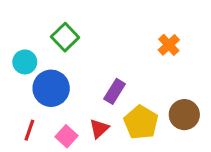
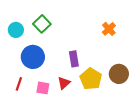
cyan circle: (25, 62) -> (16, 30), moved
purple rectangle: (115, 91) -> (74, 59), turned -42
pink square: (67, 136) -> (43, 88), turned -32

